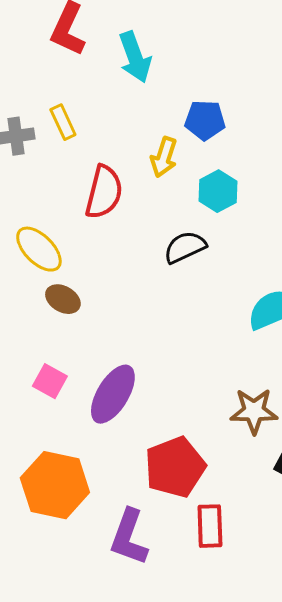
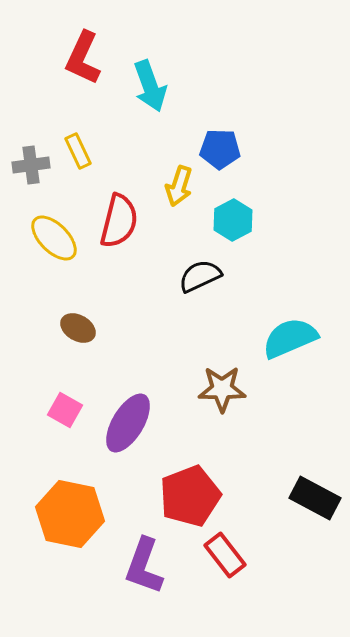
yellow ellipse: (39, 249) -> (54, 238), moved
brown star: (254, 411) -> (222, 389), moved
red rectangle: (210, 526) -> (225, 555), turned -36

